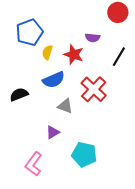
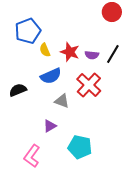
purple semicircle: (93, 38) -> (92, 55), moved
yellow semicircle: (47, 52) -> (45, 50), turned -40

